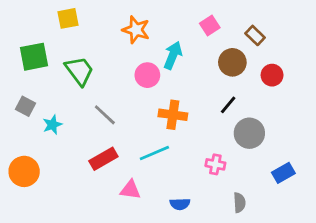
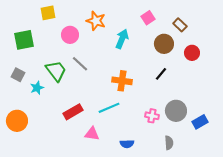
green trapezoid: (79, 71) -> (56, 71), moved
pink circle: (147, 75) -> (70, 35), moved
gray line: (105, 115) -> (80, 64), moved
gray circle: (249, 133) -> (176, 111), moved

